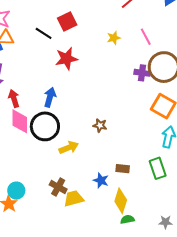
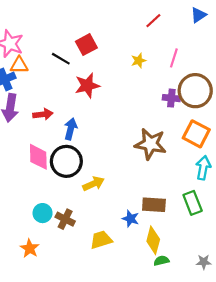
pink line: (146, 37) -> (174, 58), turned 48
red arrow: (14, 99) -> (43, 114), moved, turned 102
brown star: (100, 125) -> (150, 144), moved, size x2.0
brown rectangle: (123, 169) -> (154, 205), size x1.5
brown cross: (58, 187) -> (65, 219), moved
cyan circle: (16, 191) -> (43, 213), moved

